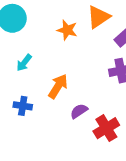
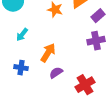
purple semicircle: (79, 111) -> (56, 73), moved

